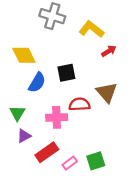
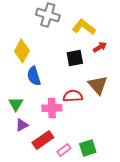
yellow diamond: (24, 55) -> (22, 51), turned 55
black square: (66, 73) -> (75, 58), moved
blue semicircle: (37, 83) -> (34, 76), turned 132

